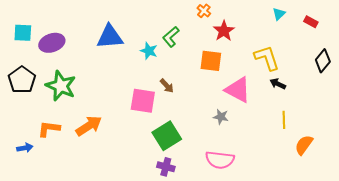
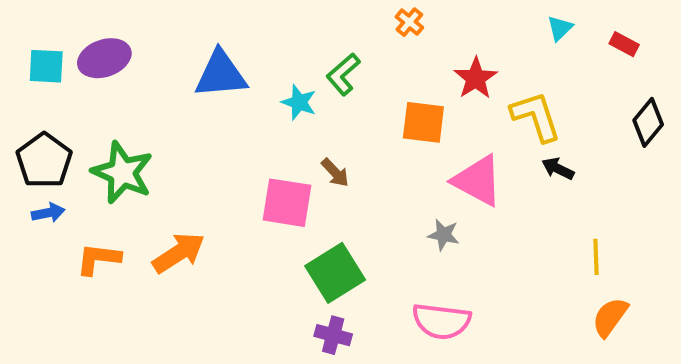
red star: (224, 31) -> (476, 78), moved
purple ellipse: (52, 43) -> (104, 58), moved
yellow line: (284, 120) -> (596, 257), moved
orange semicircle: (304, 145) -> (610, 317), moved
blue arrow: (25, 148) -> (48, 213), moved

